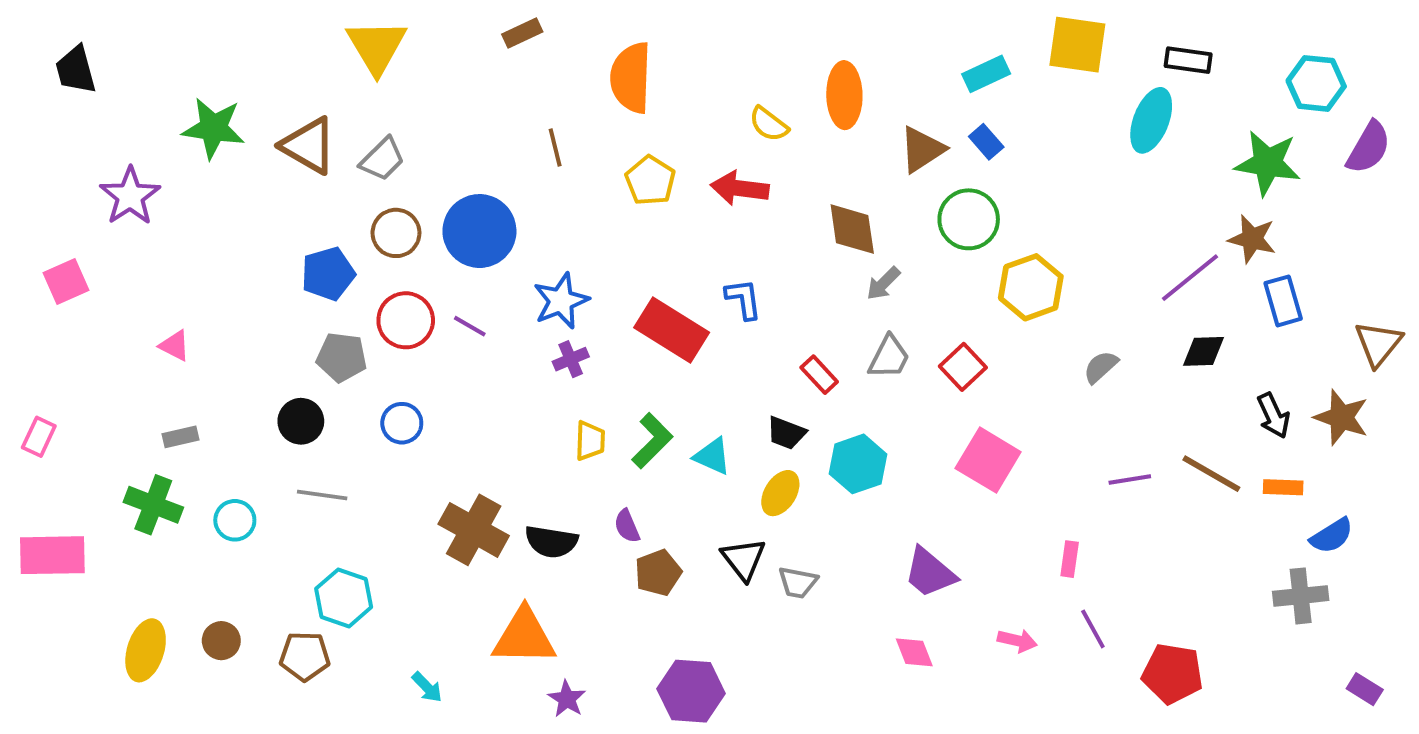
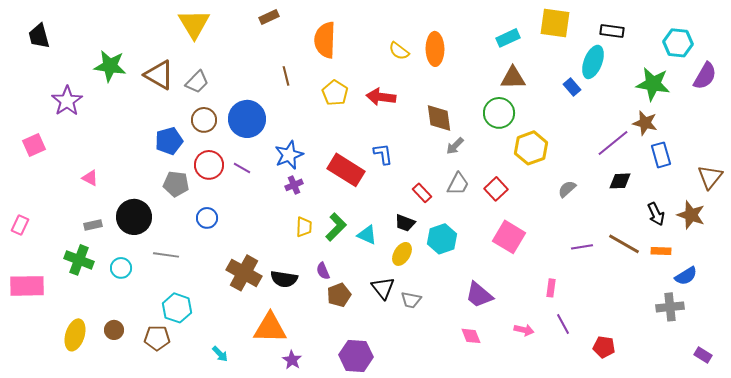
yellow semicircle: (769, 124) -> (399, 51), moved
blue rectangle: (986, 142) -> (572, 87), moved
brown triangle: (922, 149) -> (513, 78), moved, turned 32
black circle: (301, 421) -> (134, 217), moved, size x1.5
red pentagon: (1173, 674) -> (604, 347), size x0.7

